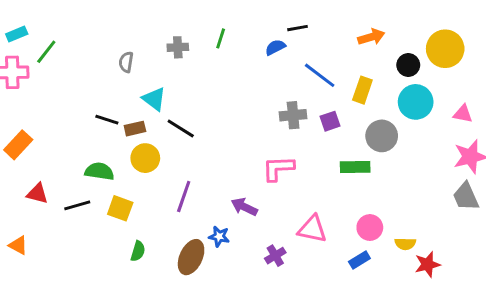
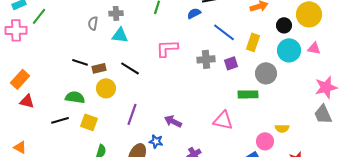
gray cross: (178, 47) -> (116, 13), moved
cyan triangle: (154, 99) -> (120, 35), moved, turned -30
pink triangle: (463, 114) -> (314, 48), moved
pink L-shape: (278, 168) -> (167, 48), moved
red triangle: (37, 194) -> (27, 101), moved
pink circle: (370, 228) -> (265, 141), moved
pink triangle: (312, 229) -> (223, 120), moved
yellow semicircle: (405, 244) -> (282, 128), moved

